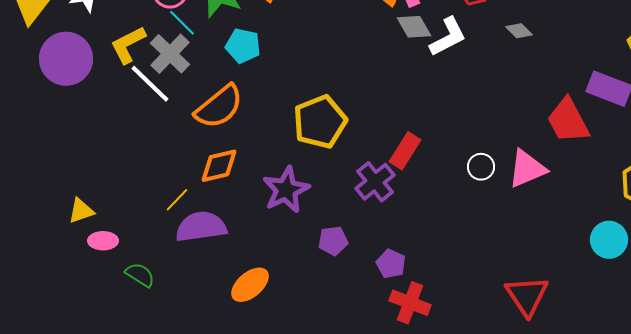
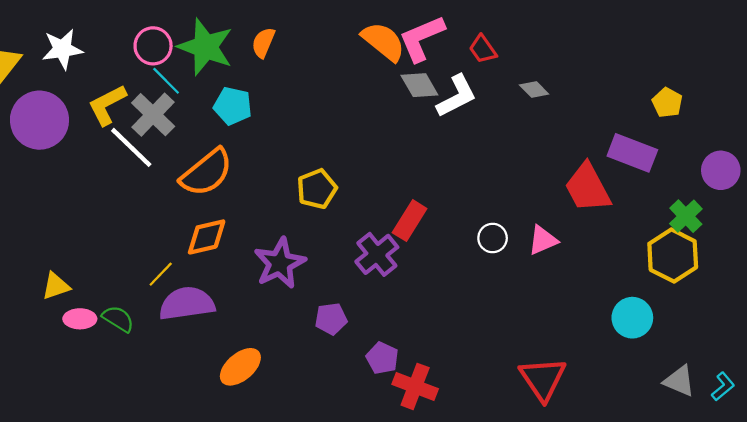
yellow pentagon: (320, 122) -> (317, 189), size x0.7
pink triangle: (527, 169) -> (543, 240), size x0.7
purple pentagon: (391, 264) -> (382, 358), moved
green semicircle: (140, 275) -> (118, 319), moved

